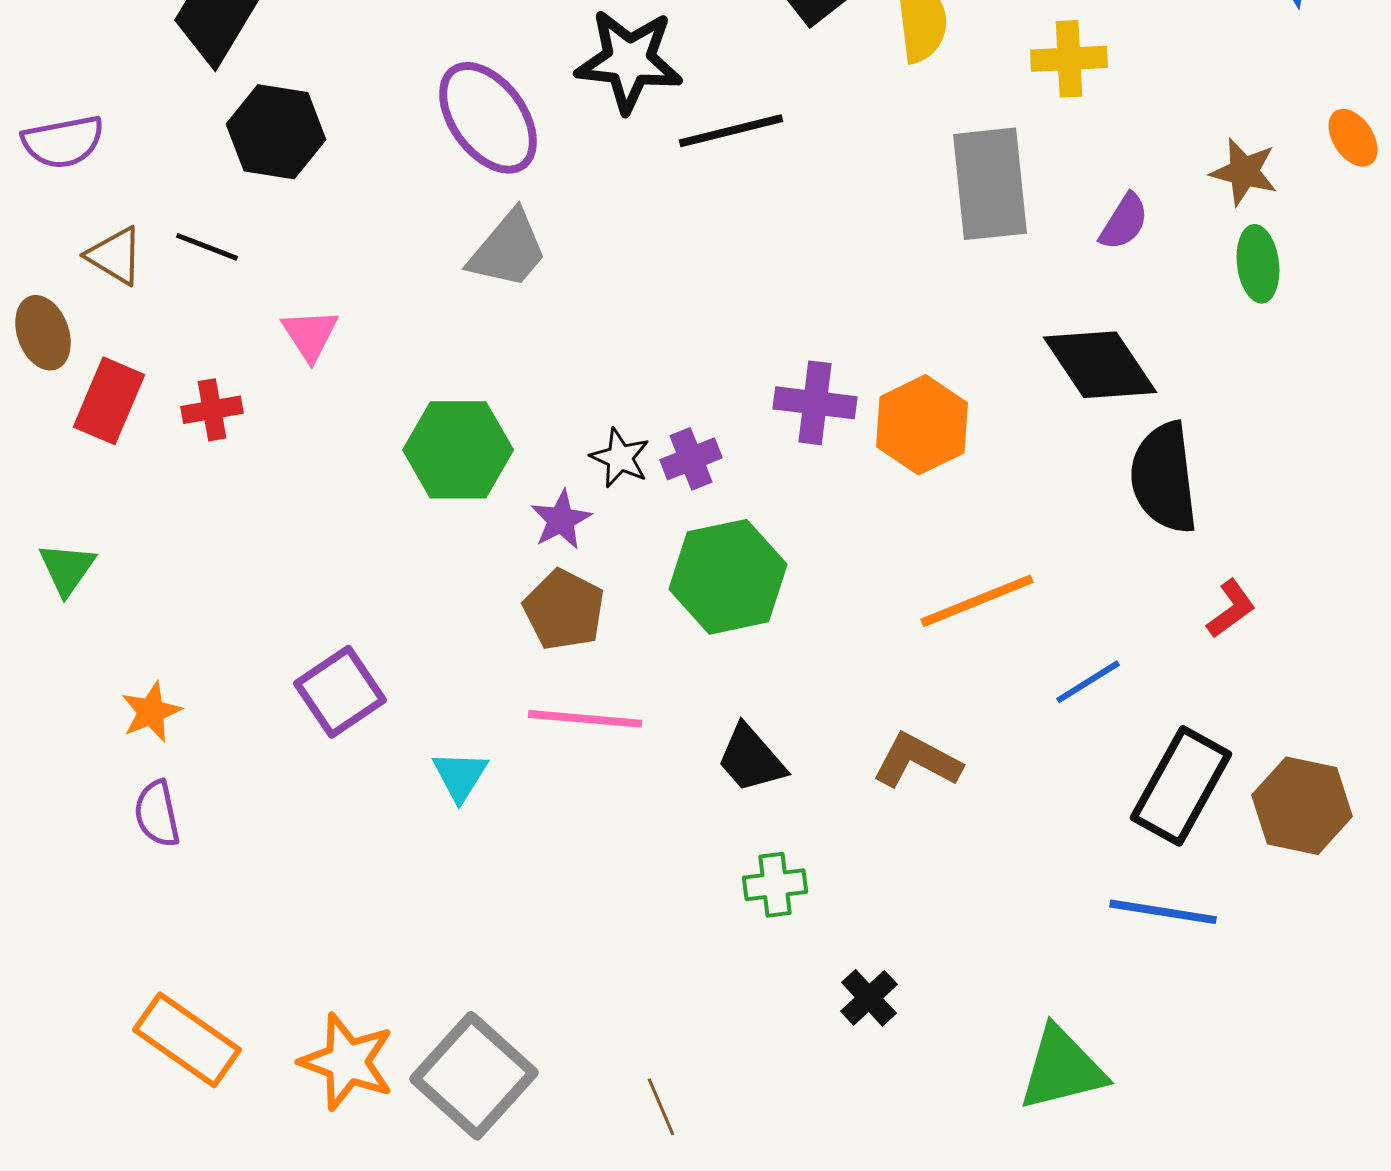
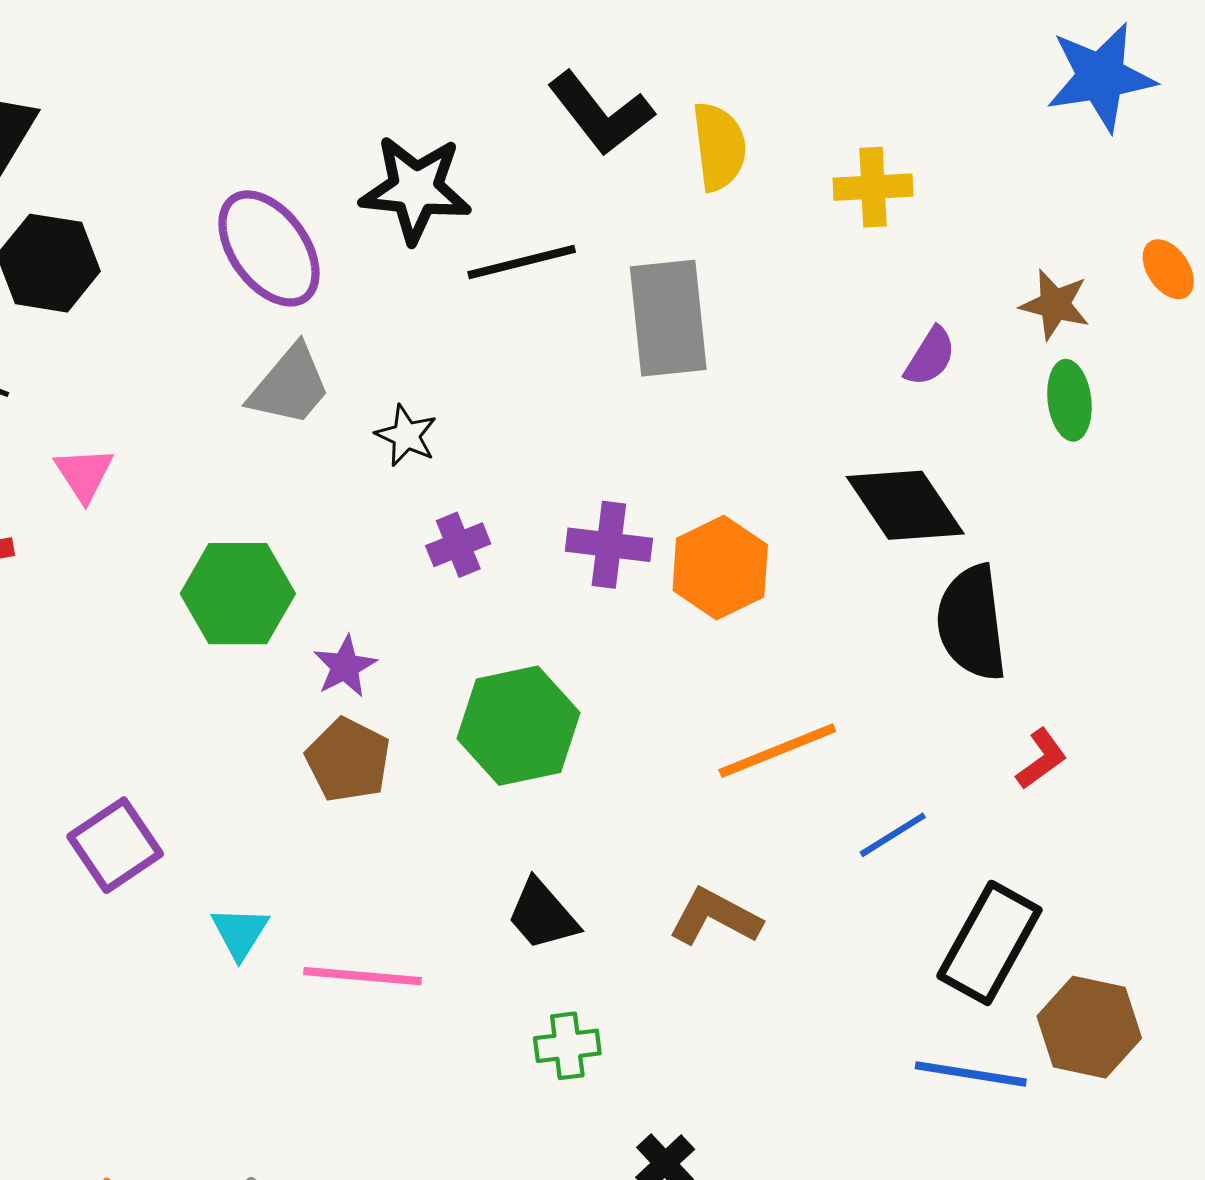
gray rectangle: (990, 184) -> (668, 318), moved
black star: (620, 458) -> (406, 436), moved
purple cross: (691, 459) -> (458, 545), moved
pink line: (585, 719) -> (363, 976), moved
brown hexagon: (1302, 806) -> (1089, 1027), moved

